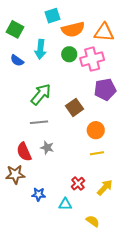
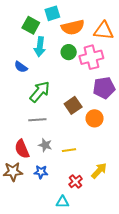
green square: (15, 29) -> (31, 25), moved
blue semicircle: (17, 61) -> (21, 67), moved
orange circle: (96, 130) -> (95, 118), moved
yellow line: (97, 153) -> (69, 150), moved
yellow arrow: (105, 188) -> (99, 171), moved
blue star: (39, 194) -> (41, 172), moved

